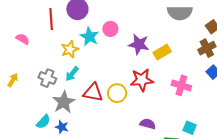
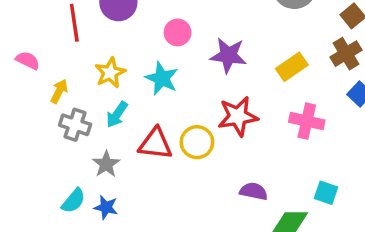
cyan star: (89, 37) -> (162, 78), moved
yellow rectangle: (162, 52) -> (292, 67), moved
yellow arrow: (13, 80) -> (59, 91), moved
gray star: (64, 102) -> (106, 164), size x0.7

